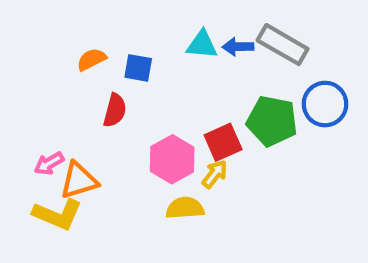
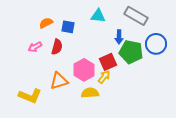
blue arrow: (238, 47) -> (119, 37), moved, turned -88
pink arrow: (49, 163) -> (35, 47), moved
orange triangle: (79, 180) -> (59, 81), moved

